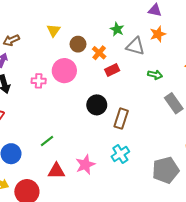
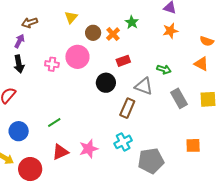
gray triangle: (135, 46) -> (144, 86), moved
orange cross: (99, 53) -> (113, 34), moved
black circle: (97, 105) -> (106, 83), moved
gray pentagon: (166, 170) -> (151, 161), moved
red triangle: (56, 171) -> (60, 152), turned -30

